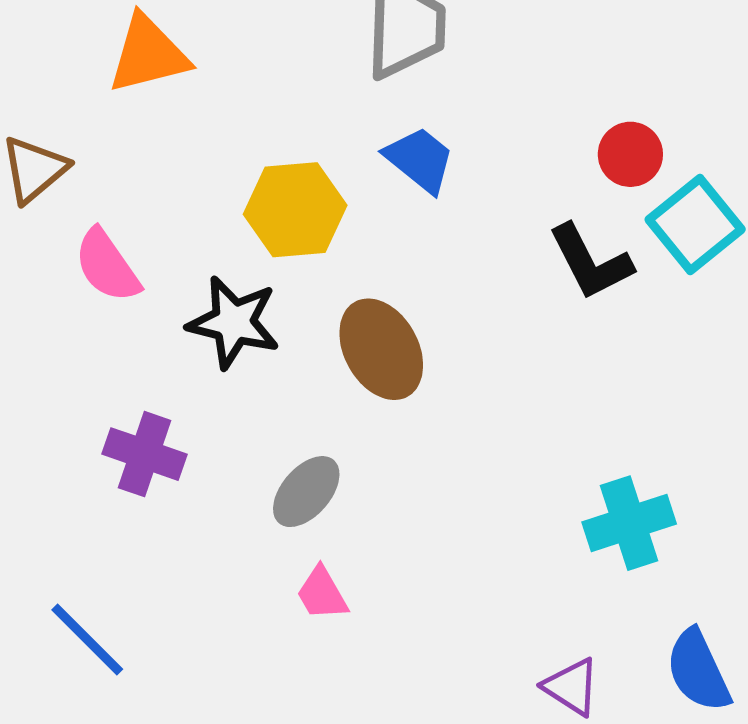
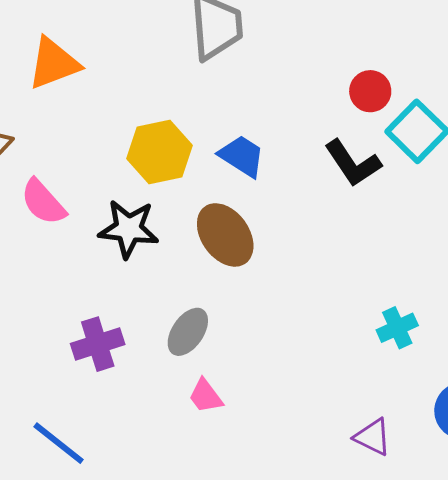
blue trapezoid: (420, 160) -> (242, 156), moved
purple cross: (144, 454) -> (98, 344), moved, turned -30
cyan cross: (629, 523) -> (397, 328), size x0.7

